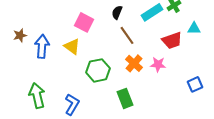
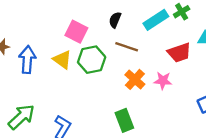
brown line: (127, 35) -> (127, 47), turned -36
green hexagon: (98, 70) -> (92, 60), moved
green arrow: (37, 95) -> (21, 117), turned 60

